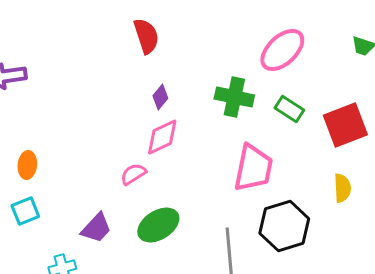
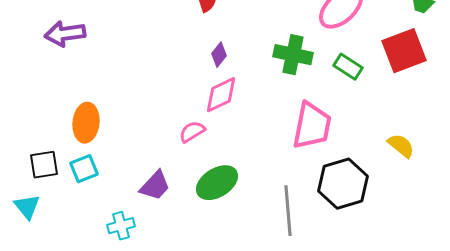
red square: (345, 125) -> (404, 51), moved
orange ellipse: (27, 165) -> (86, 123), size x1.4
yellow semicircle: (342, 188) -> (401, 146), turned -48

